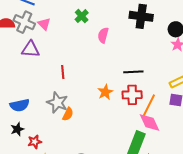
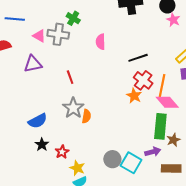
gray cross: (24, 22) -> (58, 34), moved
pink semicircle: (103, 35) -> (101, 42), moved
orange star: (105, 92) -> (134, 96), moved
red cross: (132, 95) -> (143, 80), turned -36
gray star: (57, 103) -> (73, 108), turned 30

